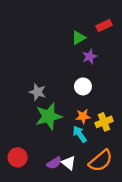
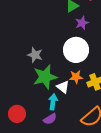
white circle: (83, 86) -> (76, 50), size x1.6
cyan arrow: (80, 134) -> (53, 102), moved, turned 42
white triangle: (69, 163) -> (63, 87), moved

